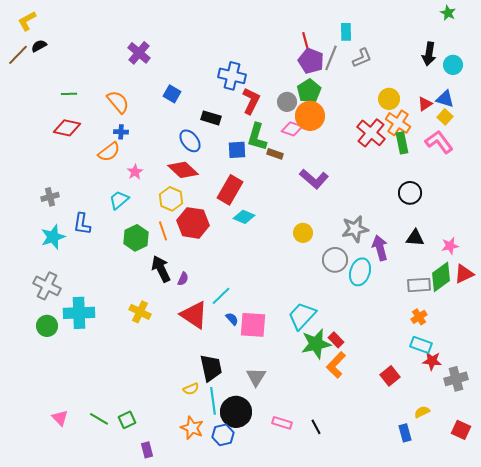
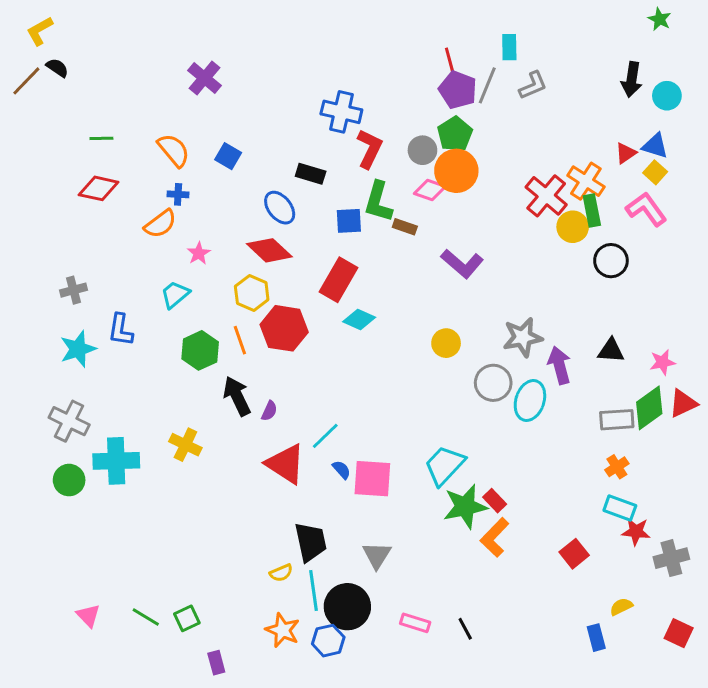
black semicircle: (39, 46) -> (57, 68), turned 63
blue square: (172, 94) -> (228, 156), moved
yellow circle: (389, 99) -> (573, 227), moved
black circle: (410, 193) -> (611, 261), moved
yellow cross: (140, 312) -> (185, 445), moved

